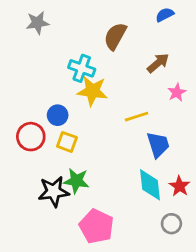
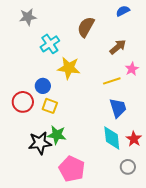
cyan cross: (82, 68) -> (50, 44), moved, turned 36
yellow line: (137, 117) -> (112, 81), moved

